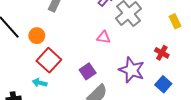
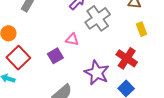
red cross: (162, 53) -> (127, 58), size x1.5
purple square: (88, 71) -> (55, 56), moved

